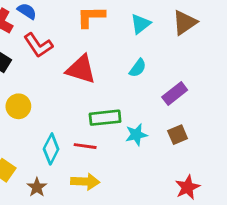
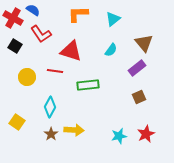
brown triangle: (185, 22) -> (144, 43), moved, turned -36
cyan star: (136, 135) -> (119, 136), moved
red line: (85, 146) -> (55, 71), moved
brown star: (37, 187) -> (51, 134), moved

